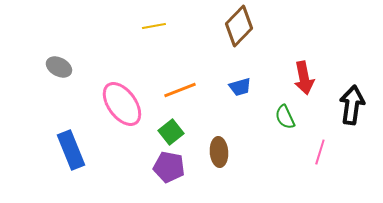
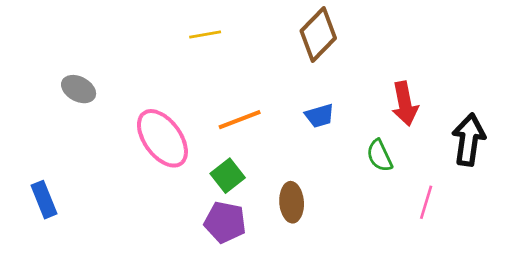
blue rectangle: (71, 150) -> (44, 200), moved, size x0.7

